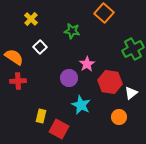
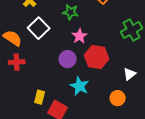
white square: (40, 47) -> (39, 28), size x1.5
pink star: (87, 64) -> (80, 36), moved
red hexagon: (110, 82) -> (97, 57), moved

